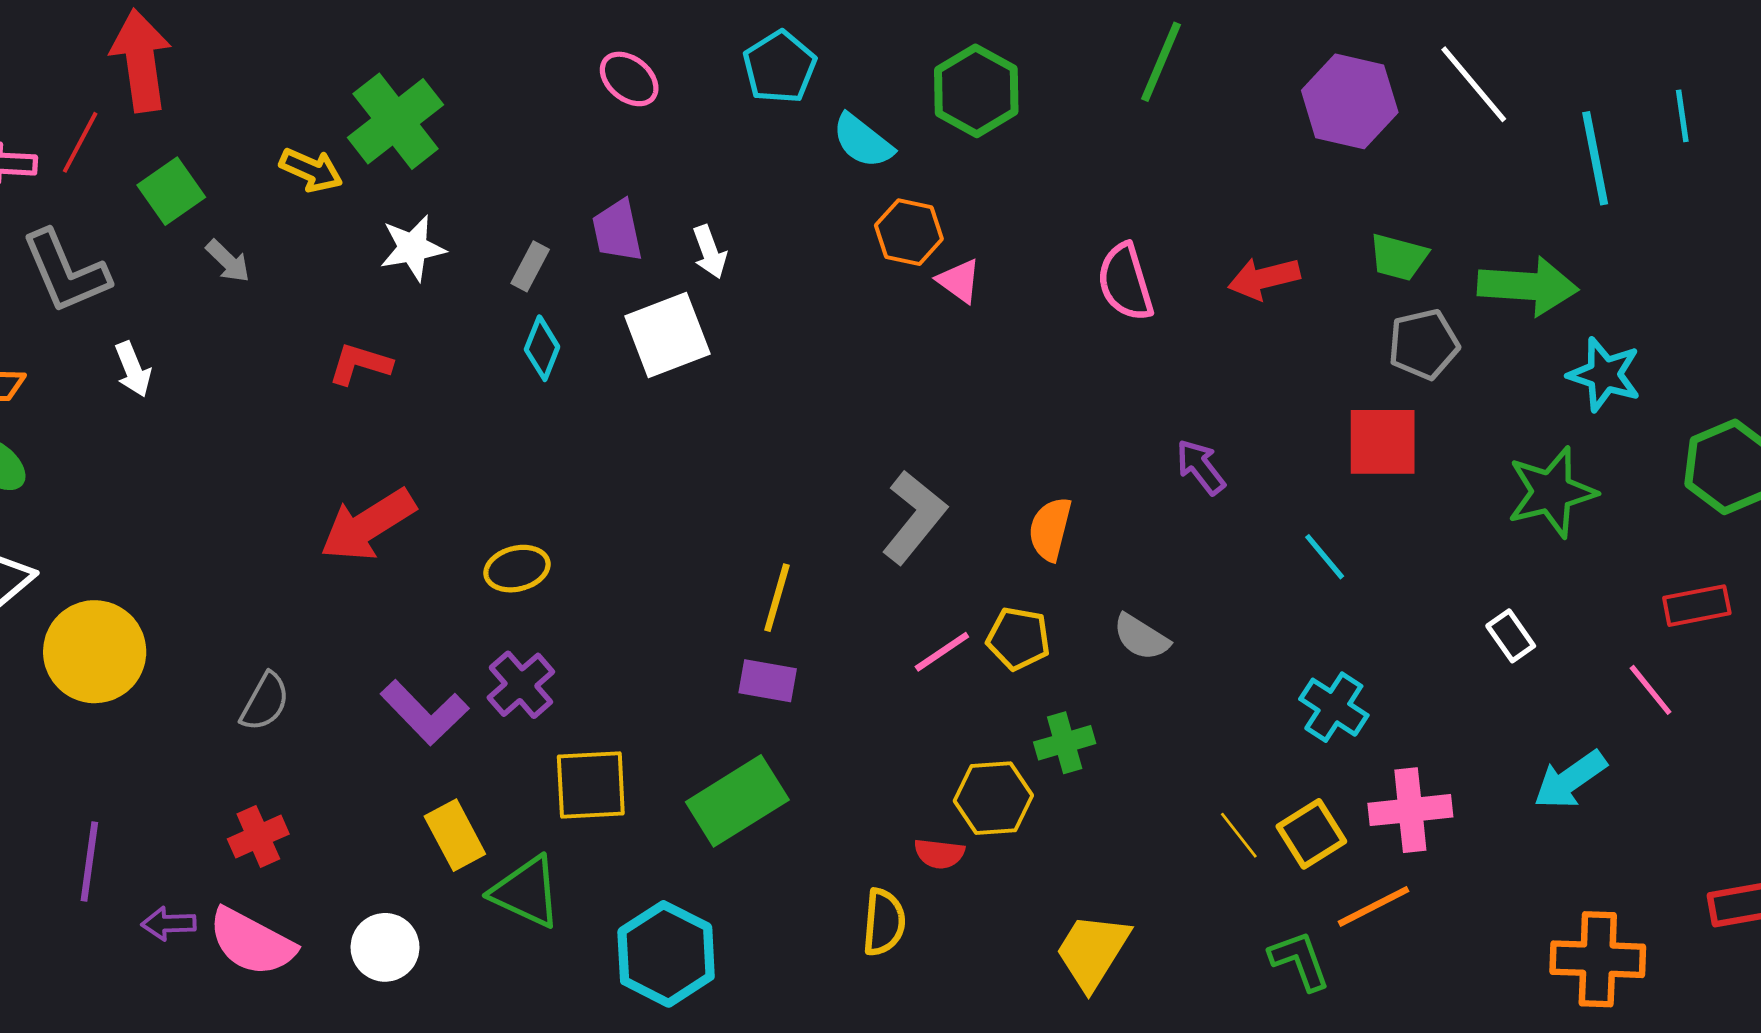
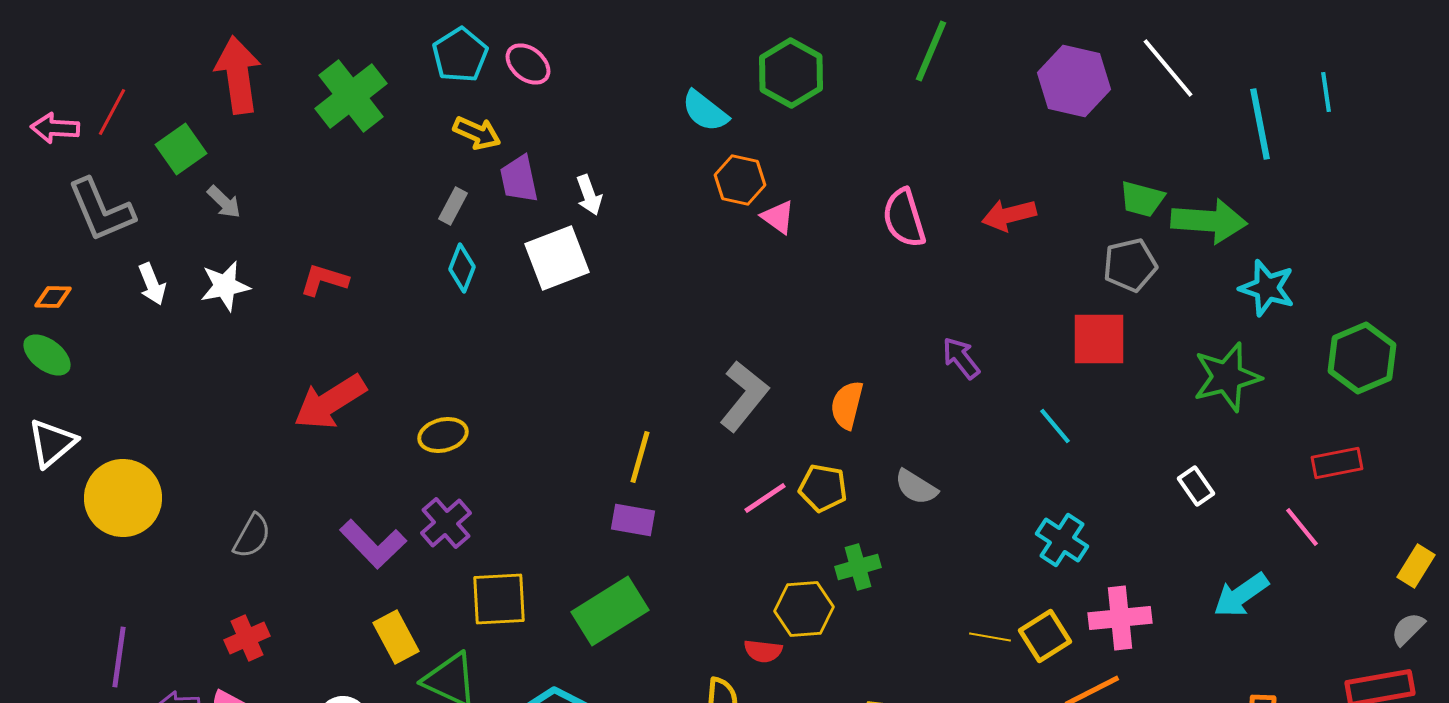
red arrow: (141, 60) -> (238, 75), moved
cyan pentagon: (780, 67) -> (460, 55), moved
yellow arrow: (311, 170) -> (477, 133), moved
white star: (413, 248) -> (225, 286), moved
green trapezoid: (1399, 257) -> (1142, 199), moved
yellow line: (1239, 835) -> (990, 637), turned -42

